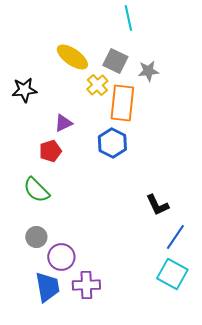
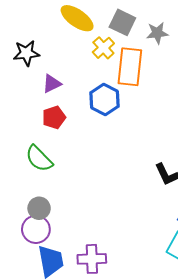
purple triangle: (63, 123) -> (52, 84), moved
blue hexagon: (112, 143) -> (105, 100), moved
purple circle: (61, 257) -> (36, 229), moved

